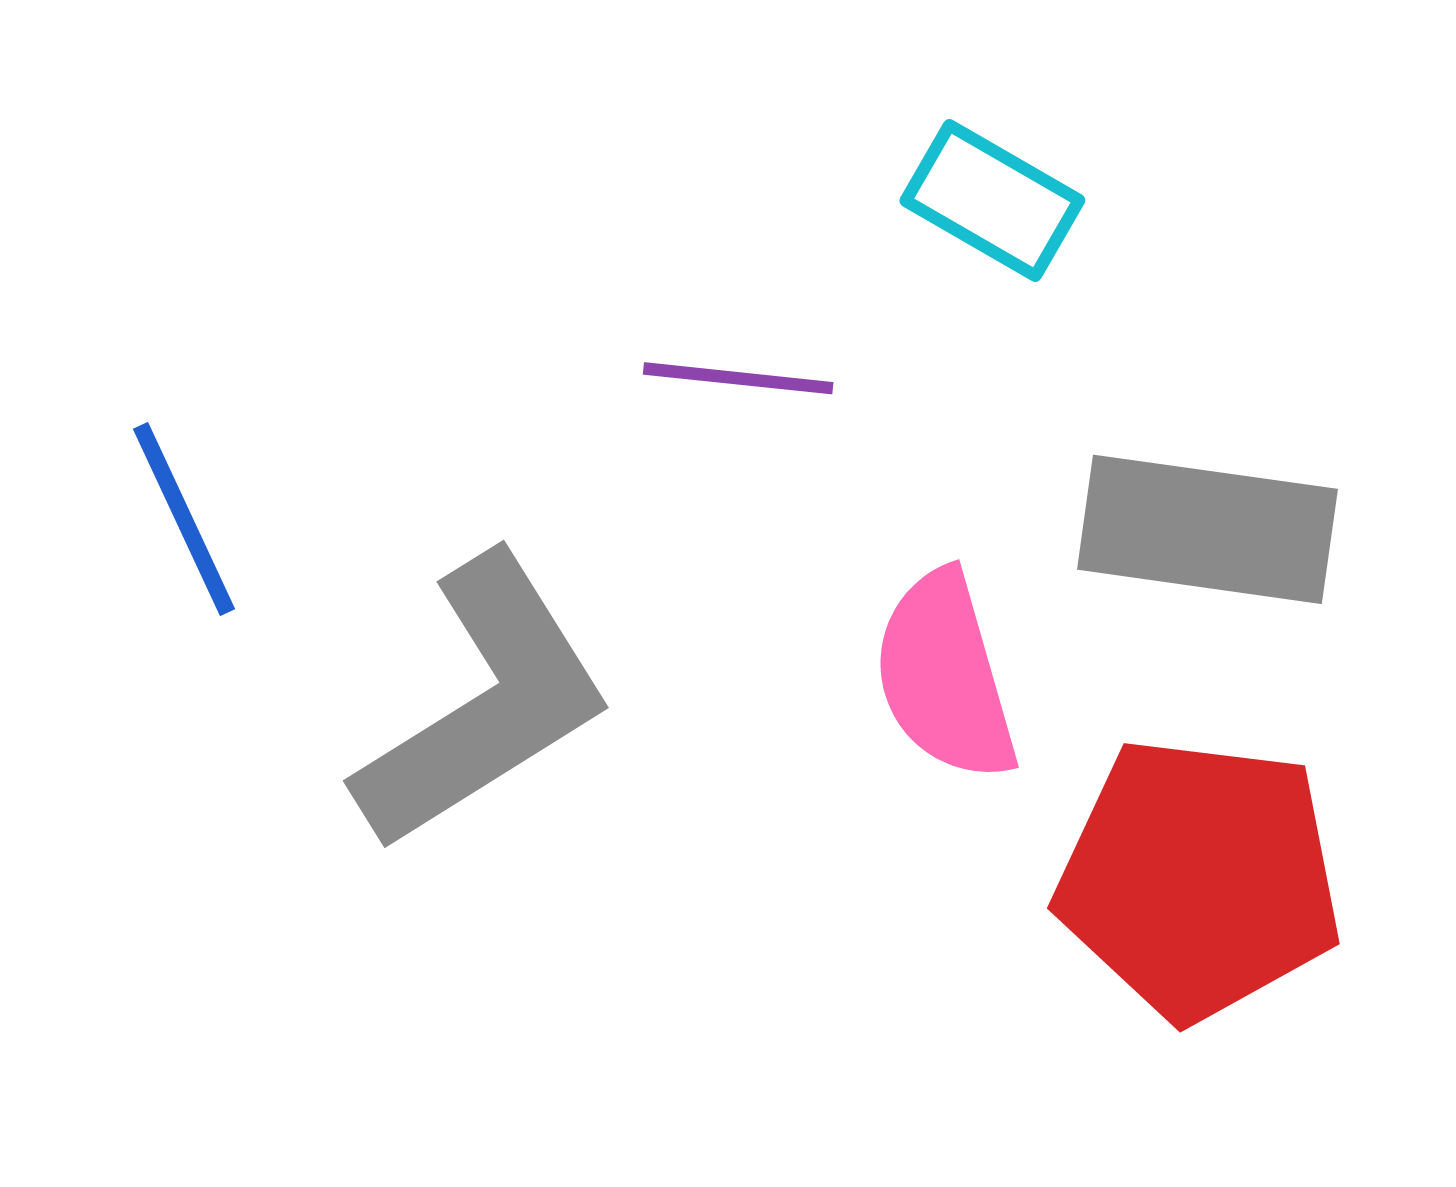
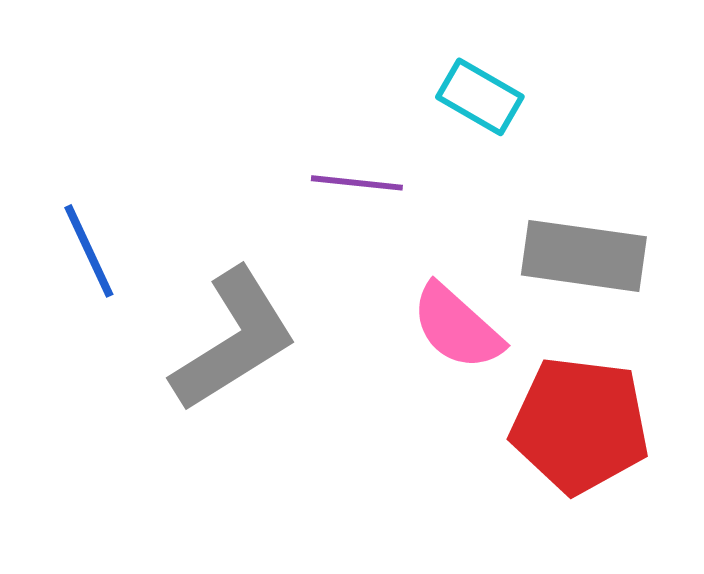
pink semicircle: (945, 676) -> (457, 327), turned -32

